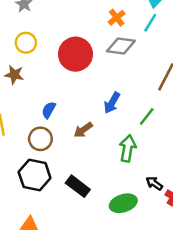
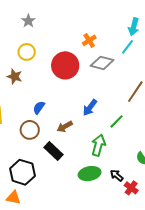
orange cross: (117, 18) -> (89, 40), moved
black hexagon: (35, 175) -> (22, 172), moved
black rectangle: (78, 186) -> (54, 151), moved
green ellipse: (123, 203) -> (90, 174), moved

